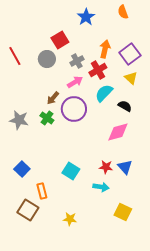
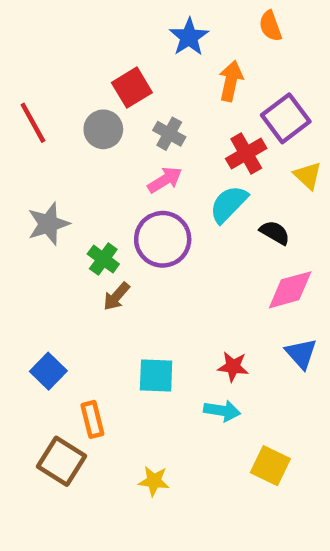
orange arrow: (105, 49) -> (231, 81), moved
gray cross: (77, 61) -> (169, 134), turned -32
red cross: (98, 70) -> (246, 154), moved
yellow triangle: (131, 78) -> (308, 175), moved
brown arrow: (53, 98) -> (116, 296), moved
gray star: (19, 120) -> (48, 224), moved, turned -30
pink diamond: (118, 132) -> (290, 290), moved
blue triangle: (125, 167) -> (301, 354), moved
cyan square: (71, 171) -> (156, 376), turned -30

